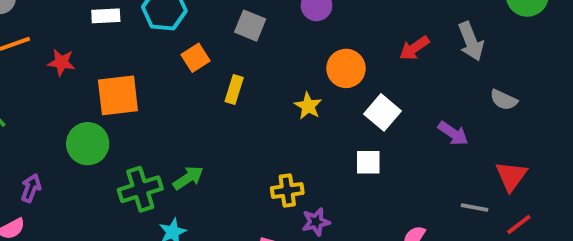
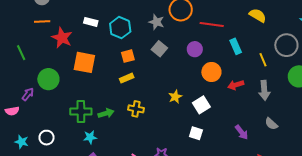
red star: (61, 62) -> (62, 38), size x1.5
orange circle: (346, 68) -> (211, 72), moved
yellow rectangle: (234, 90) -> (127, 78), moved, turned 32
white square: (382, 112) -> (201, 105), moved
green circle: (88, 144) -> (48, 79), moved
yellow cross: (287, 190) -> (136, 109), moved

